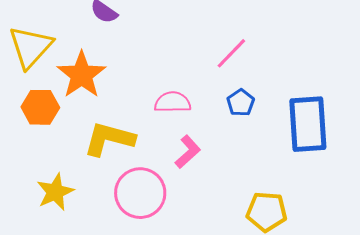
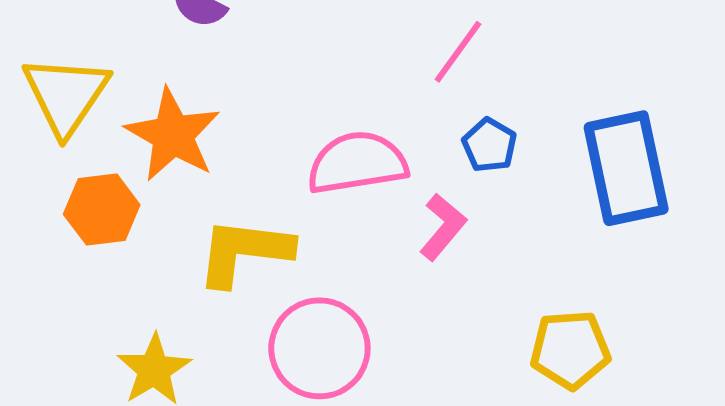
pink semicircle: (173, 102) -> (357, 163), size x1.4
pink L-shape: (188, 152) -> (443, 227), moved

